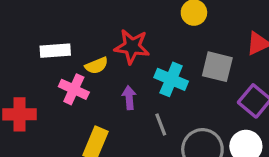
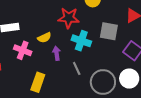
red star: (132, 47) -> (69, 18), moved
yellow semicircle: (97, 66) -> (44, 38), moved

